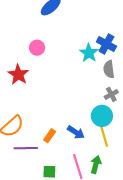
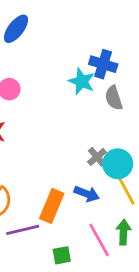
gray cross: (111, 94) -> (97, 157), moved
orange rectangle: (50, 136) -> (52, 206), size x1.6

